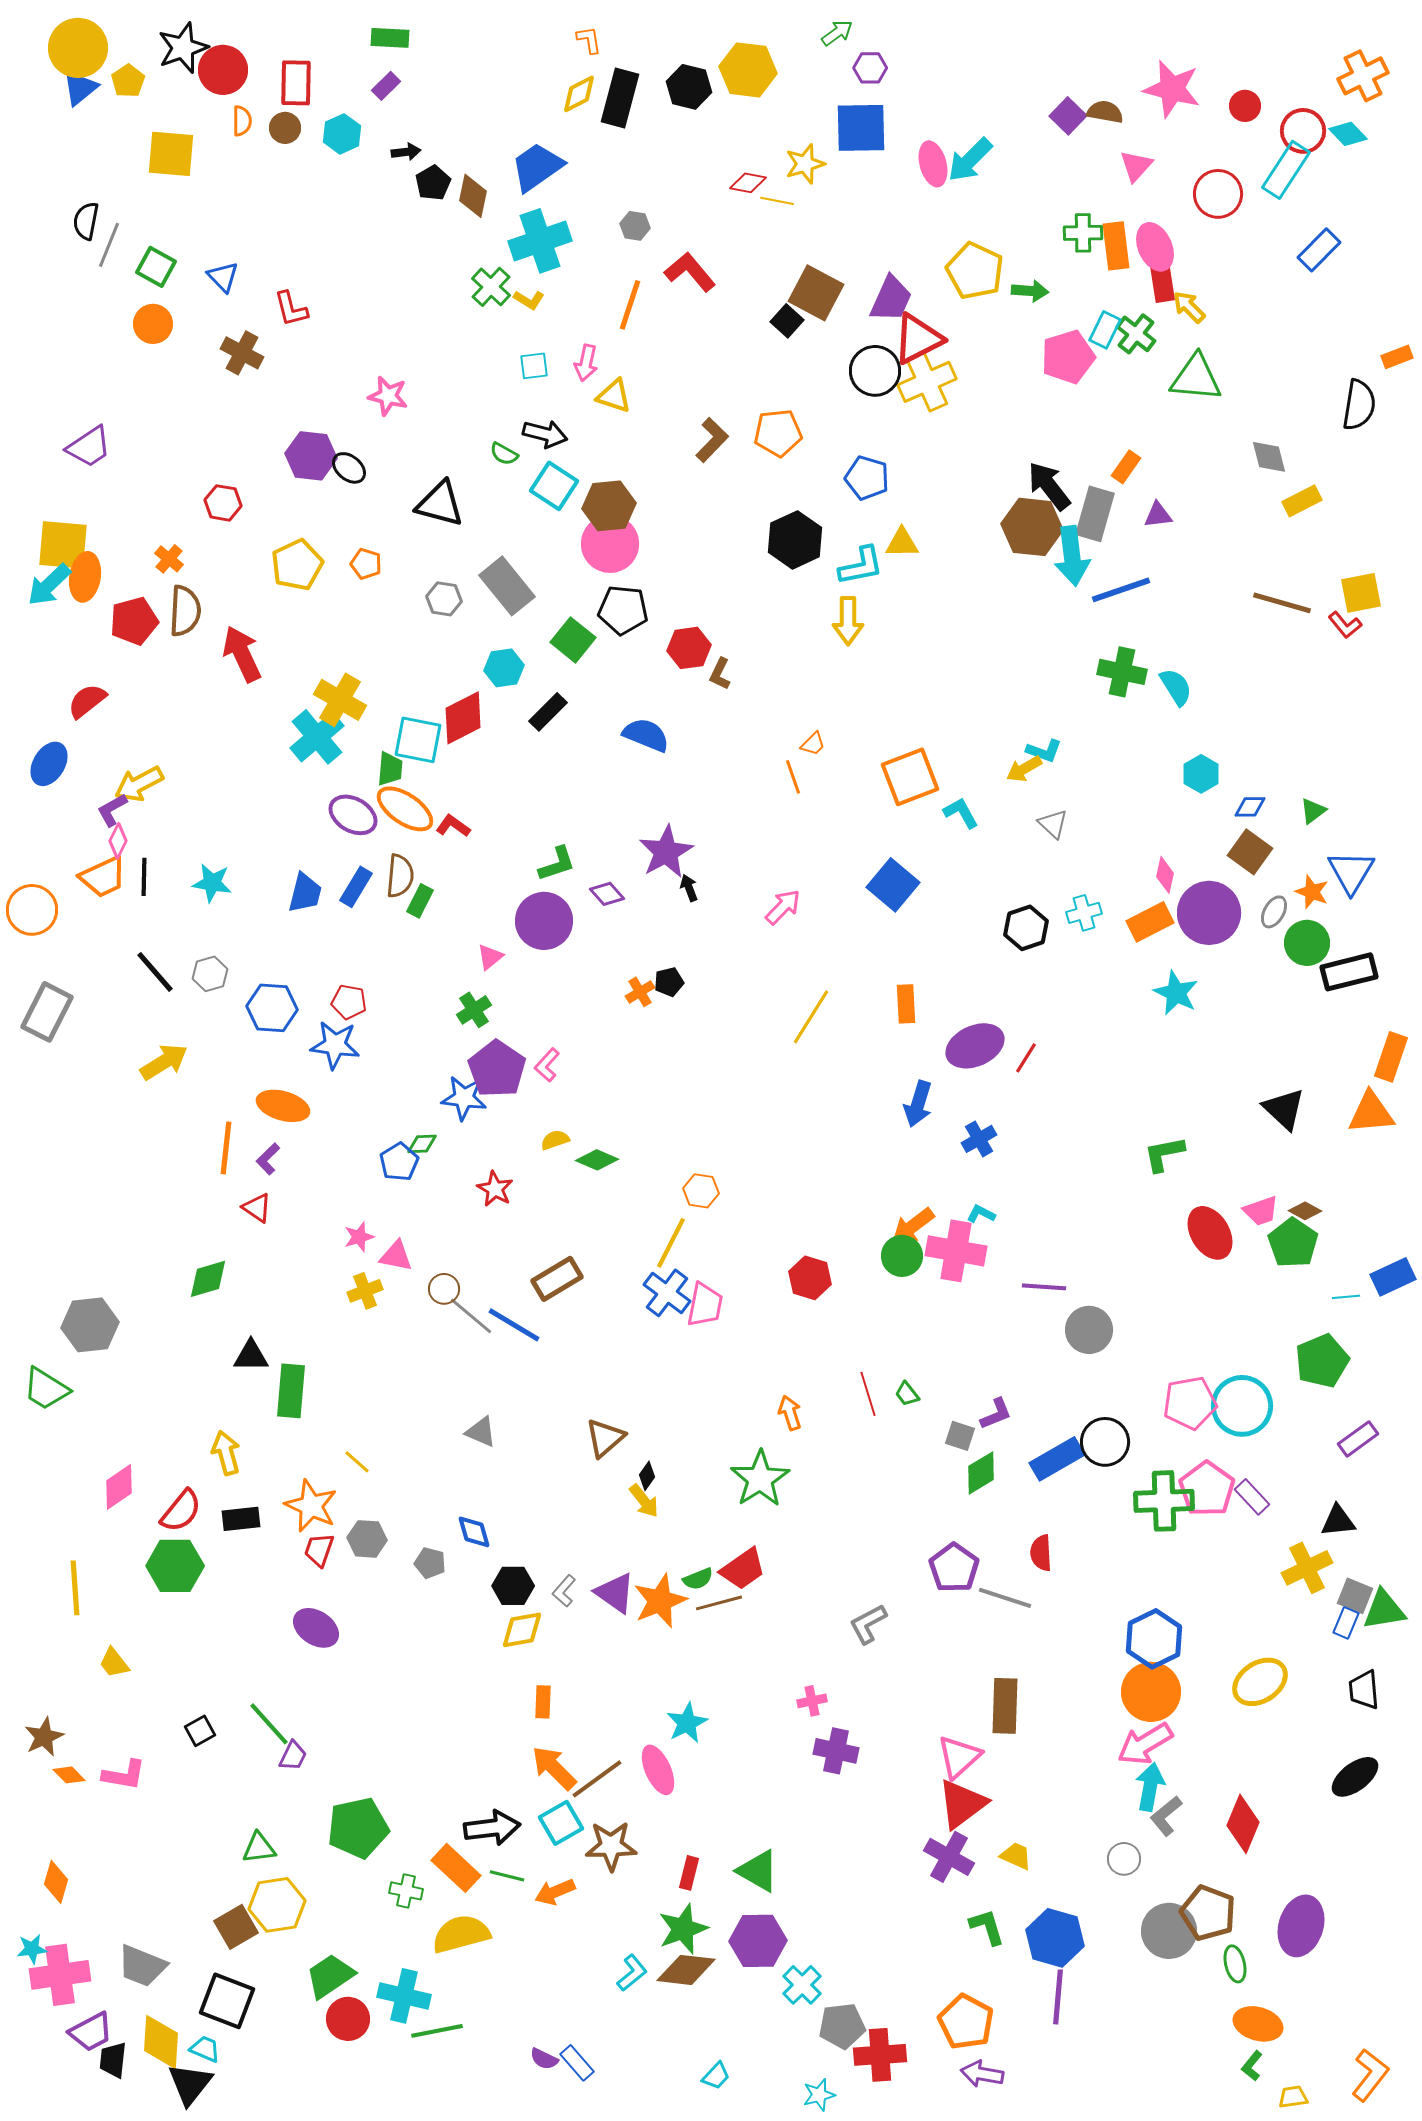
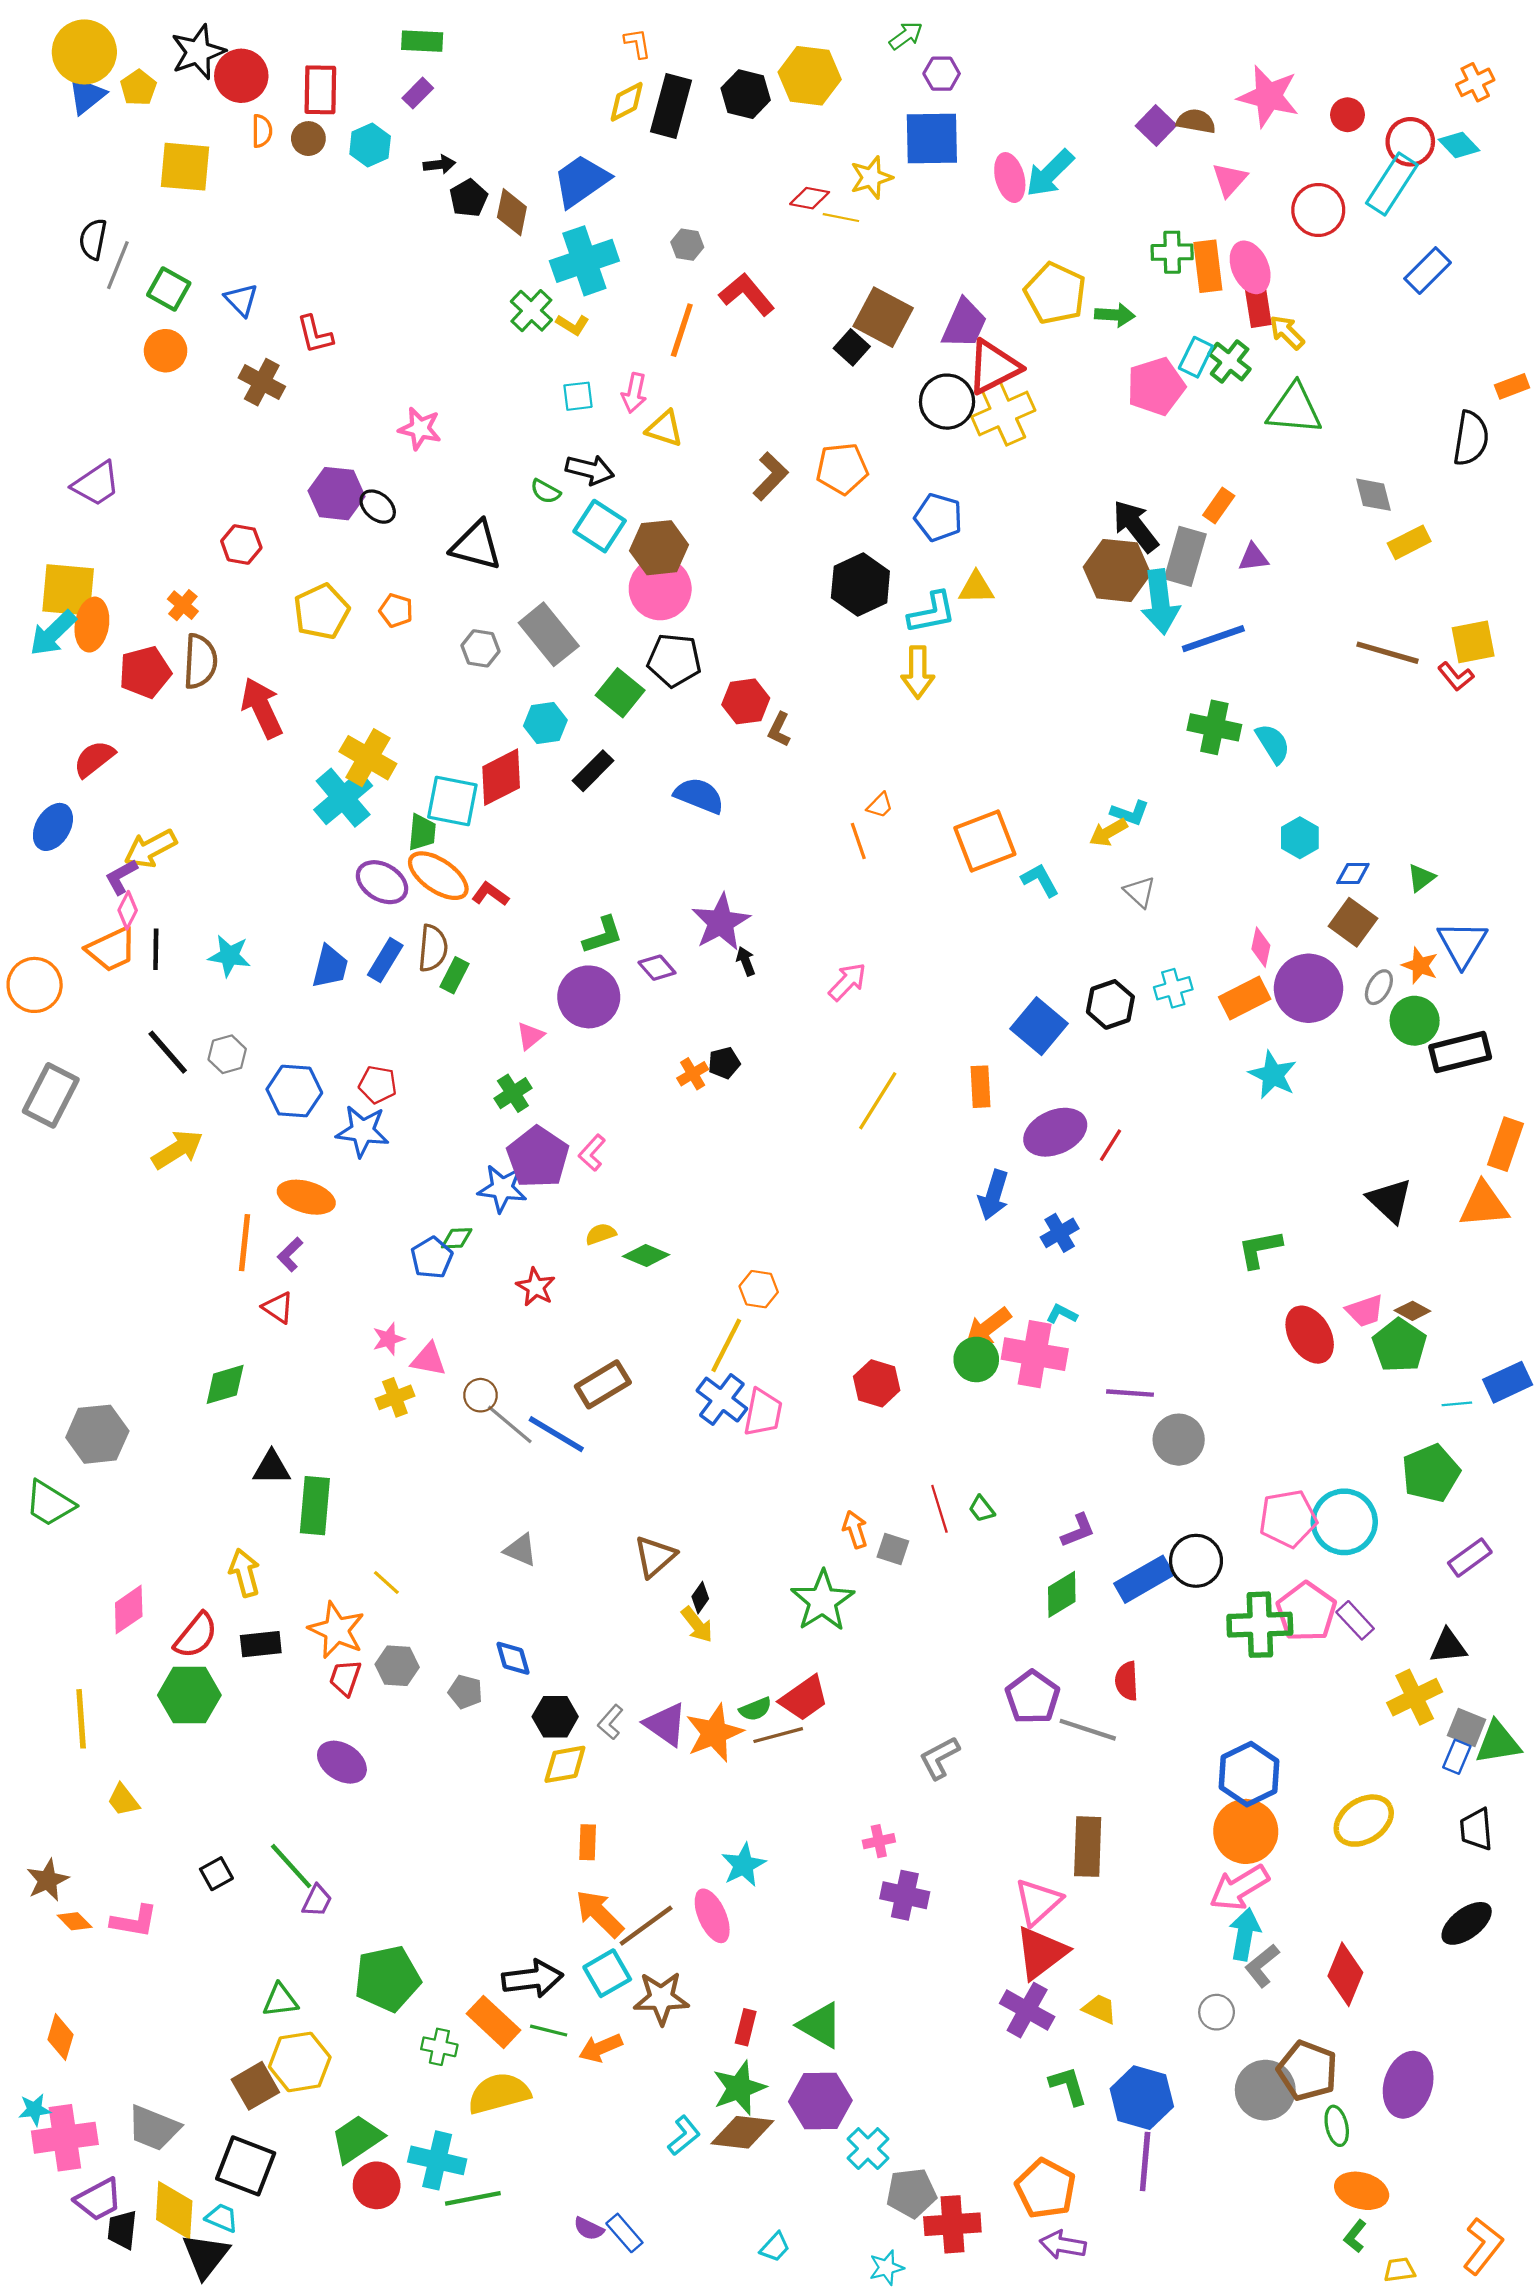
orange cross: (1363, 76) -> (1475, 82), size x0.7
blue square: (893, 885) -> (1039, 1026), moved
gray square: (960, 1436) -> (893, 1549), moved

